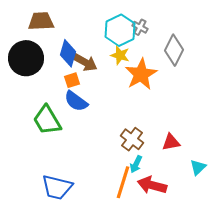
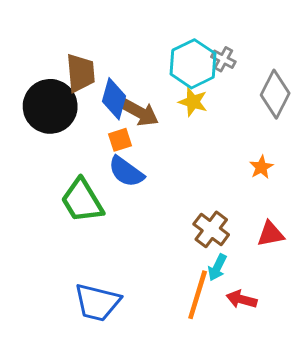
brown trapezoid: (41, 21) -> (81, 73), moved, turned 88
orange star: (141, 74) -> (261, 167), moved, size x0.5
red arrow: (152, 185) -> (242, 299), size x0.7

